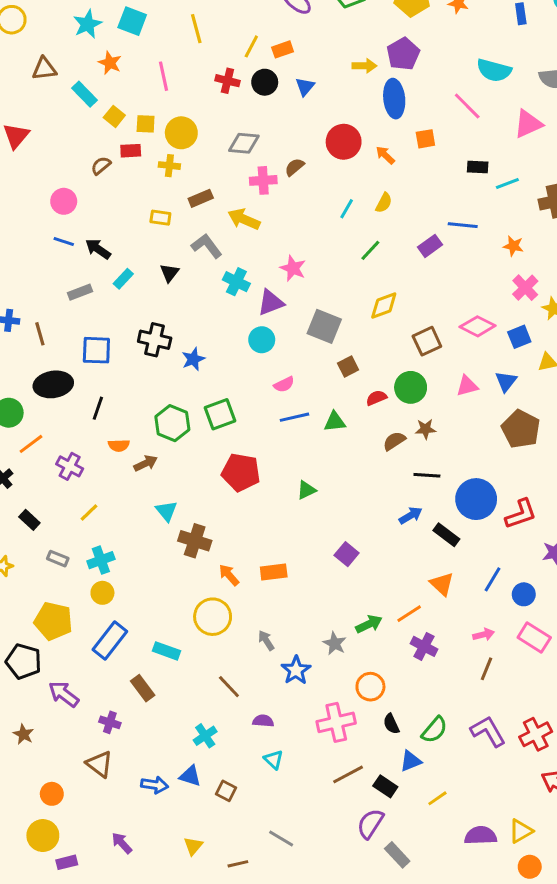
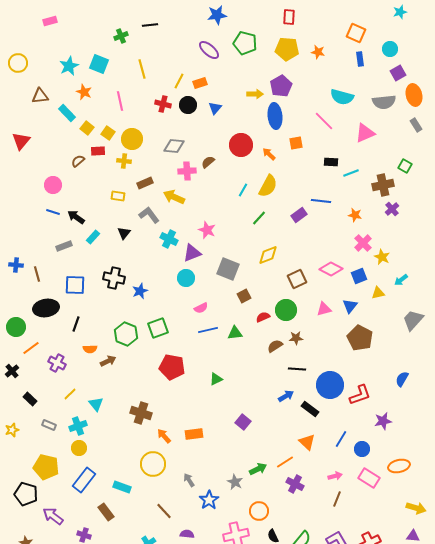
yellow square: (146, 124) -> (108, 133), turned 32
yellow semicircle: (384, 203) -> (268, 186), size x1.6
cyan triangle: (166, 511) -> (96, 404), moved

